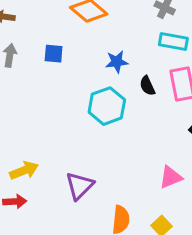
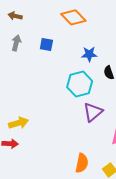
purple triangle: (80, 186) -> (93, 112), moved

